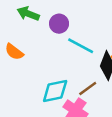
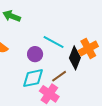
purple circle: (59, 24) -> (35, 54), moved

